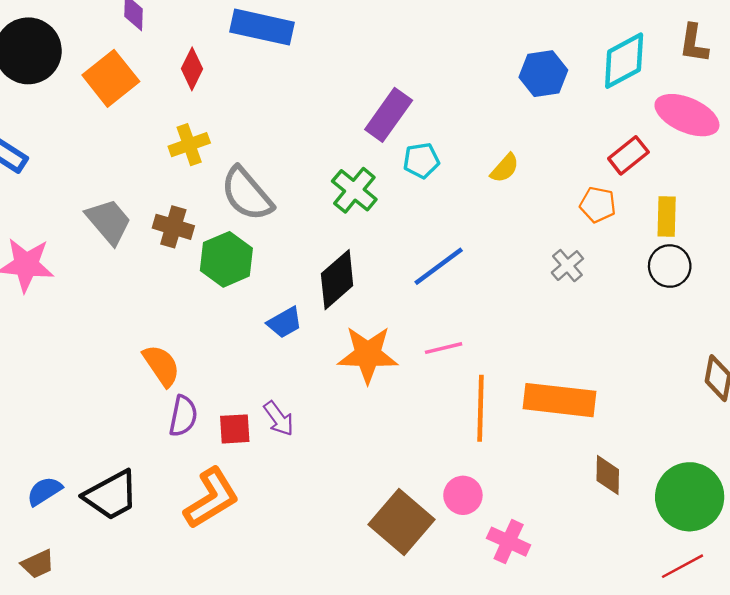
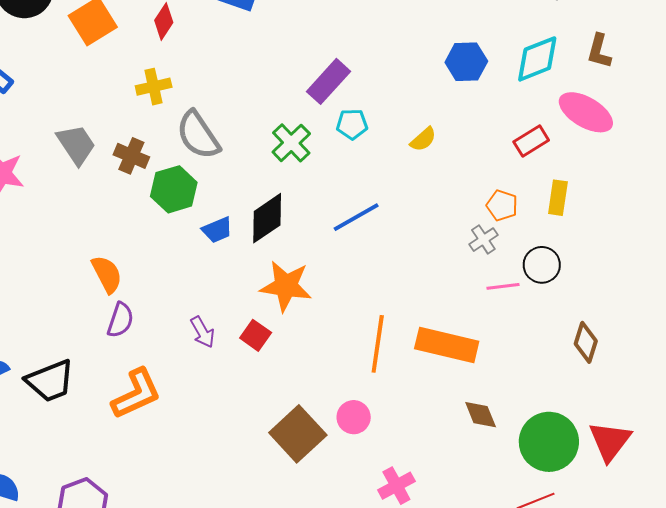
orange pentagon: (598, 205) -> (502, 205), moved
gray cross: (567, 266) -> (483, 240), moved
black circle: (670, 266) -> (542, 265), moved
blue trapezoid: (285, 323) -> (217, 230), moved
pink line: (444, 348) -> (503, 286), moved
red square: (235, 429) -> (256, 335), moved, turned 32
brown diamond: (608, 475) -> (481, 415), turned -30
pink cross: (509, 542) -> (396, 486), moved, turned 30

